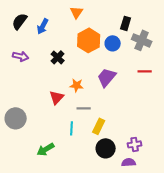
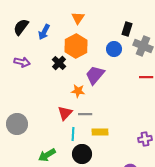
orange hexagon: (89, 40) -> (76, 46), moved
purple trapezoid: (107, 77) -> (95, 75), moved
red triangle: (57, 97) -> (65, 113), moved
yellow rectangle: (99, 126) -> (100, 132), turned 63
purple cross: (135, 144) -> (145, 139), moved
black circle: (106, 148) -> (82, 154), moved

